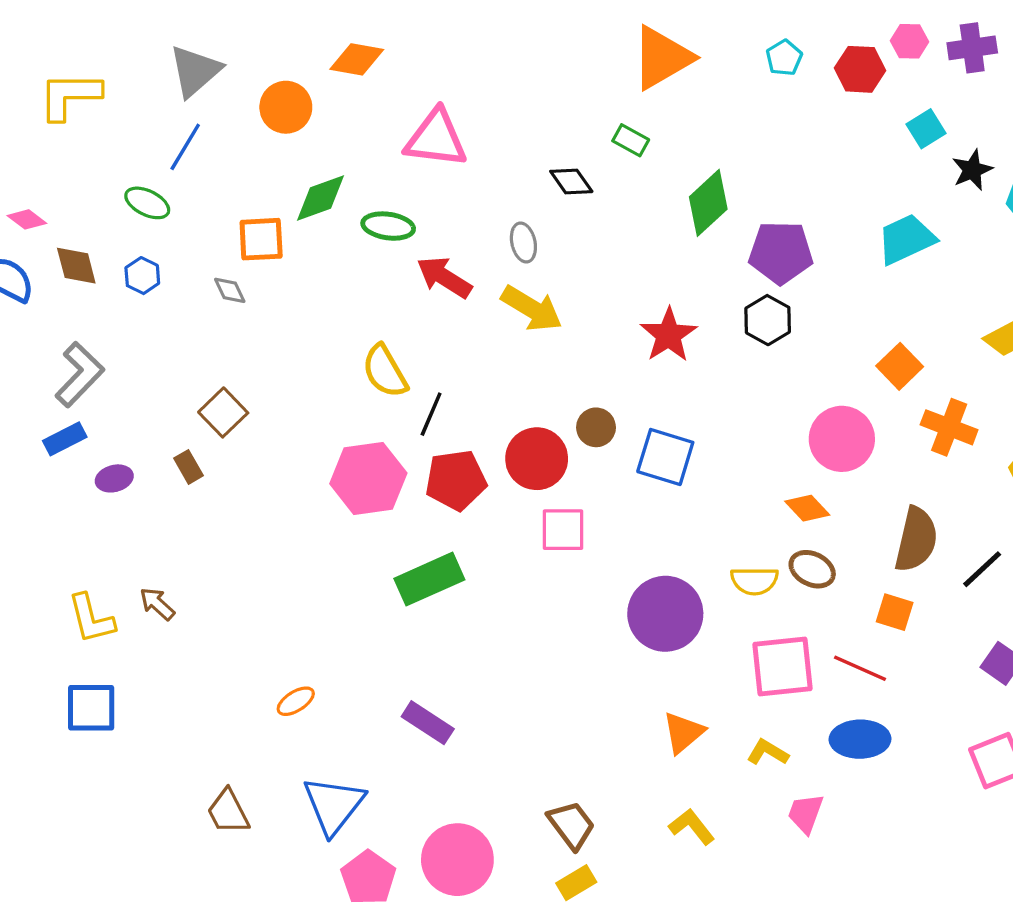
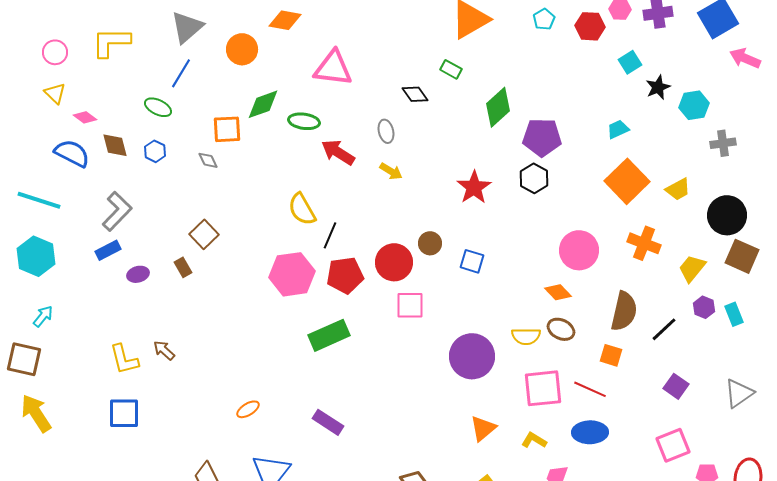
cyan trapezoid: (906, 239) -> (618, 129), size x0.6
yellow arrow: (532, 309) -> (391, 171), size x0.6
orange square: (900, 366) -> (627, 181), moved, size x1.6
blue square: (665, 457) -> (472, 261), size x0.7

